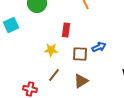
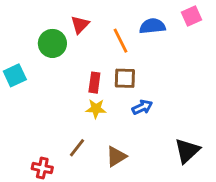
yellow star: (51, 50) -> (96, 109), moved
brown square: (80, 54) -> (125, 78), moved

